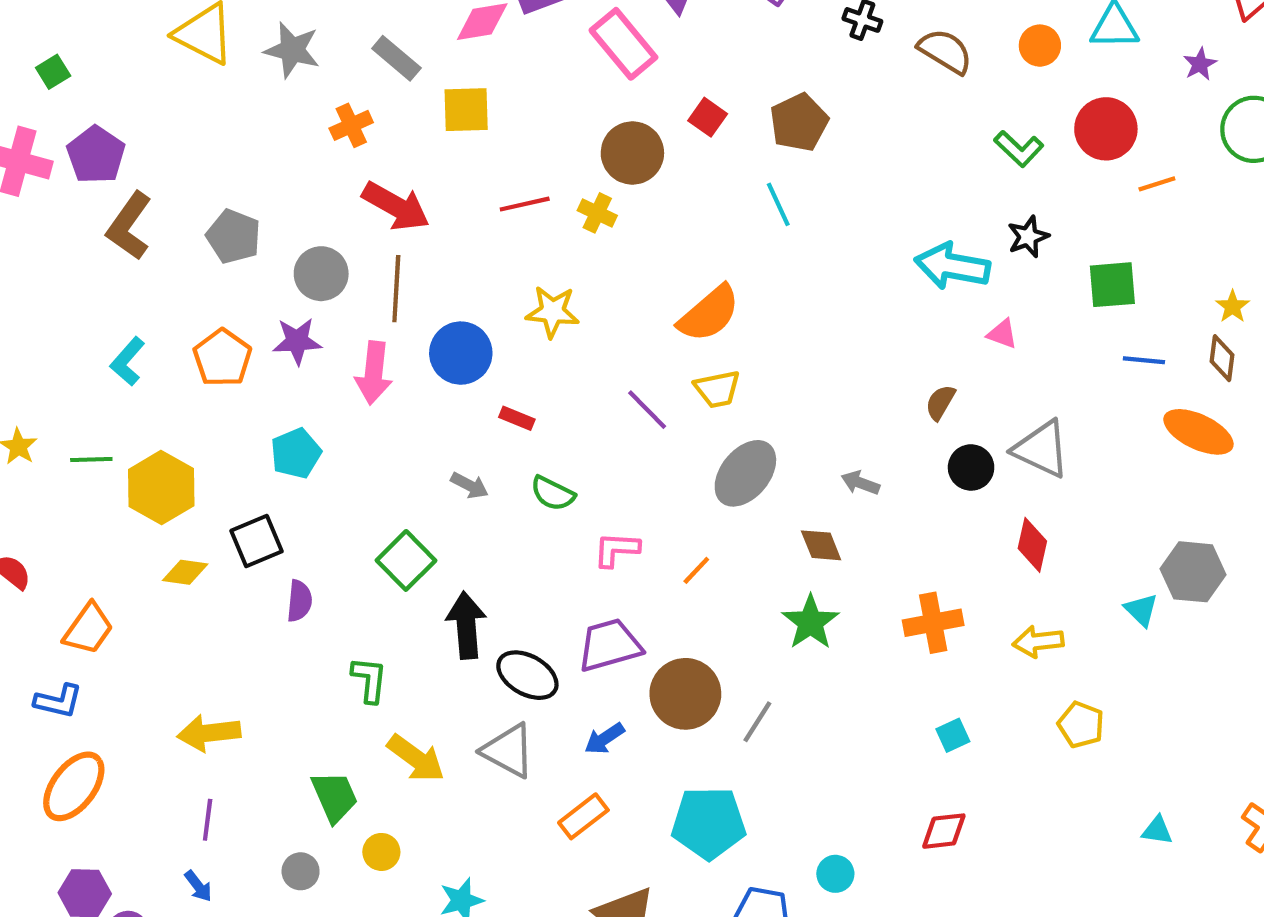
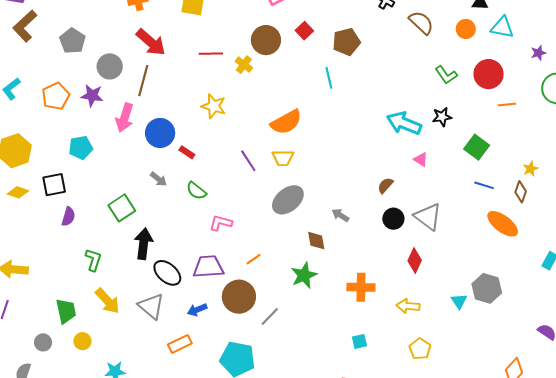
green square: (1112, 285) -> (477, 147), turned 30
blue circle: (461, 353) -> (160, 133), moved
orange line: (696, 570) -> (254, 259), moved

